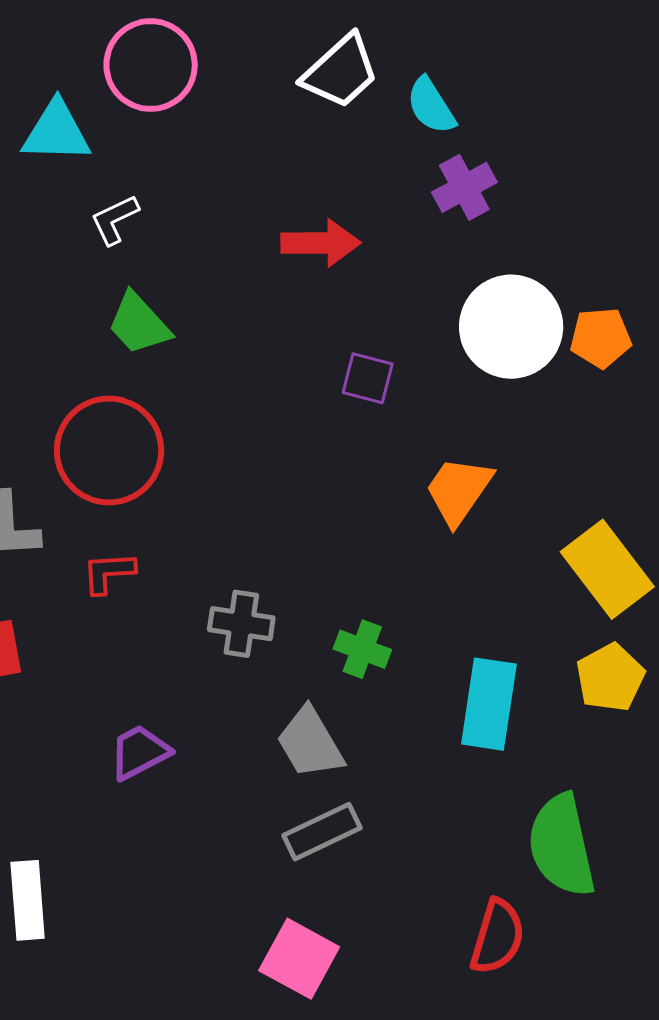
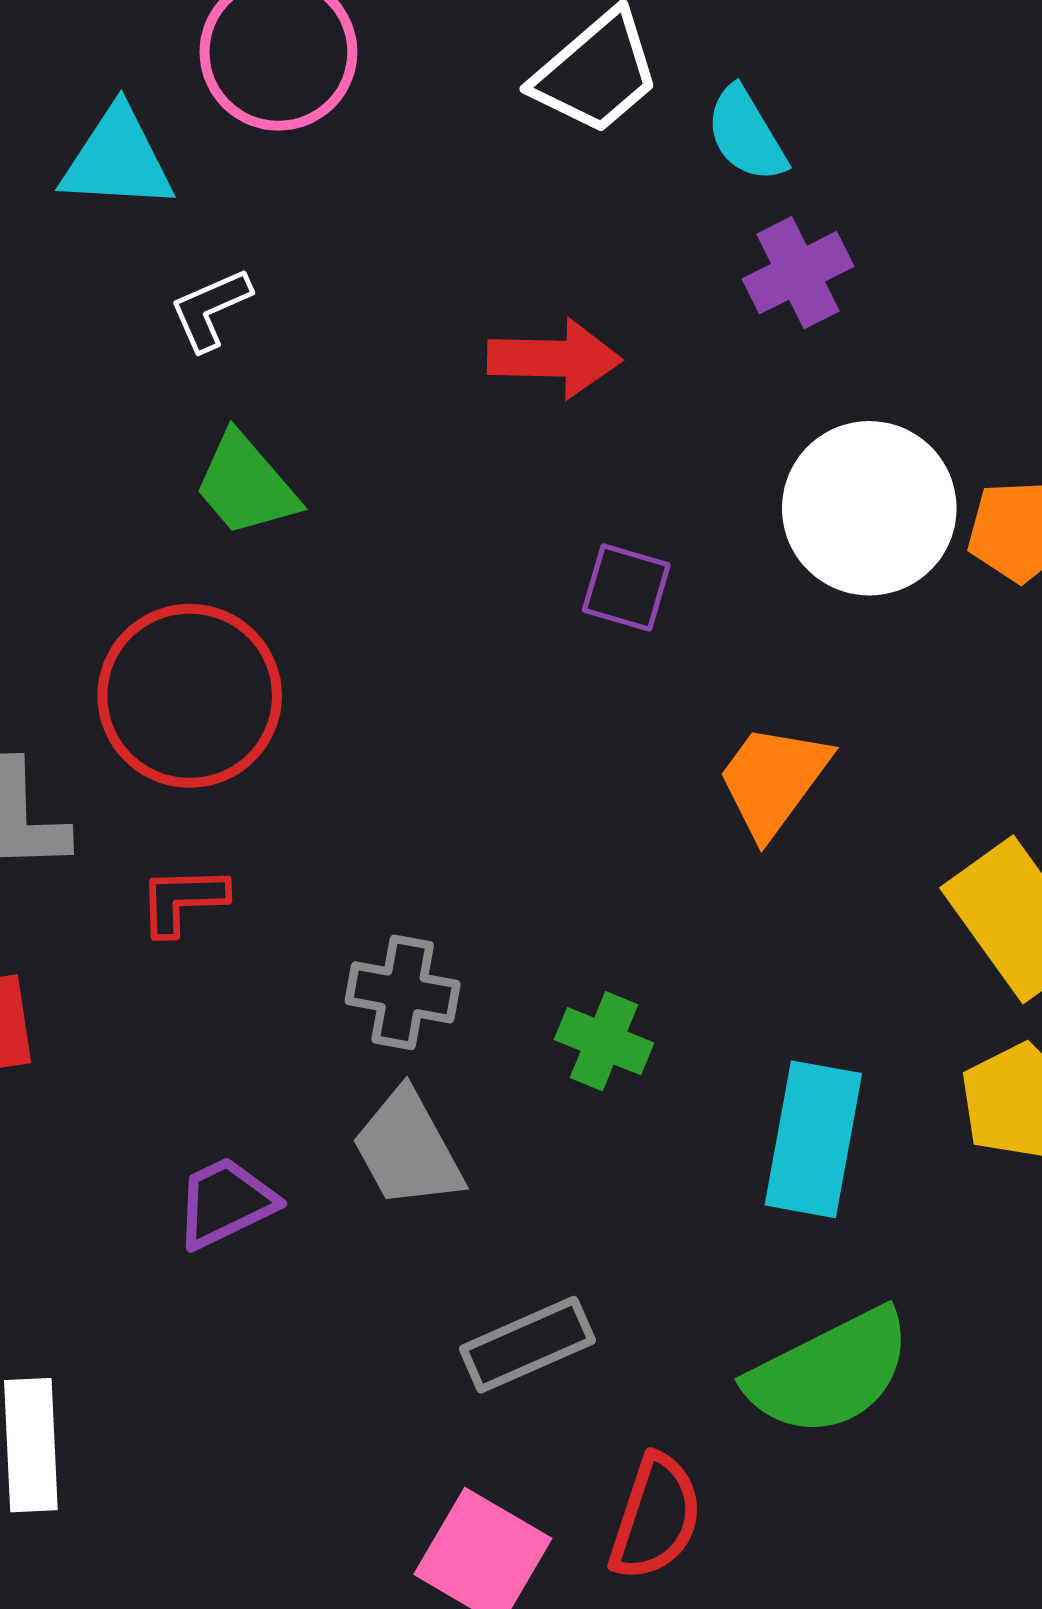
gray trapezoid: (310, 743) -> (408, 1149), moved
green semicircle: (562, 845) -> (829, 1372), moved, turned -106
red semicircle: (497, 937) -> (656, 1517), moved

